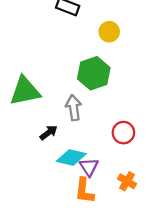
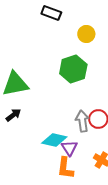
gray arrow: (74, 108) -> (82, 121), moved
black arrow: (49, 133) -> (13, 115), moved

